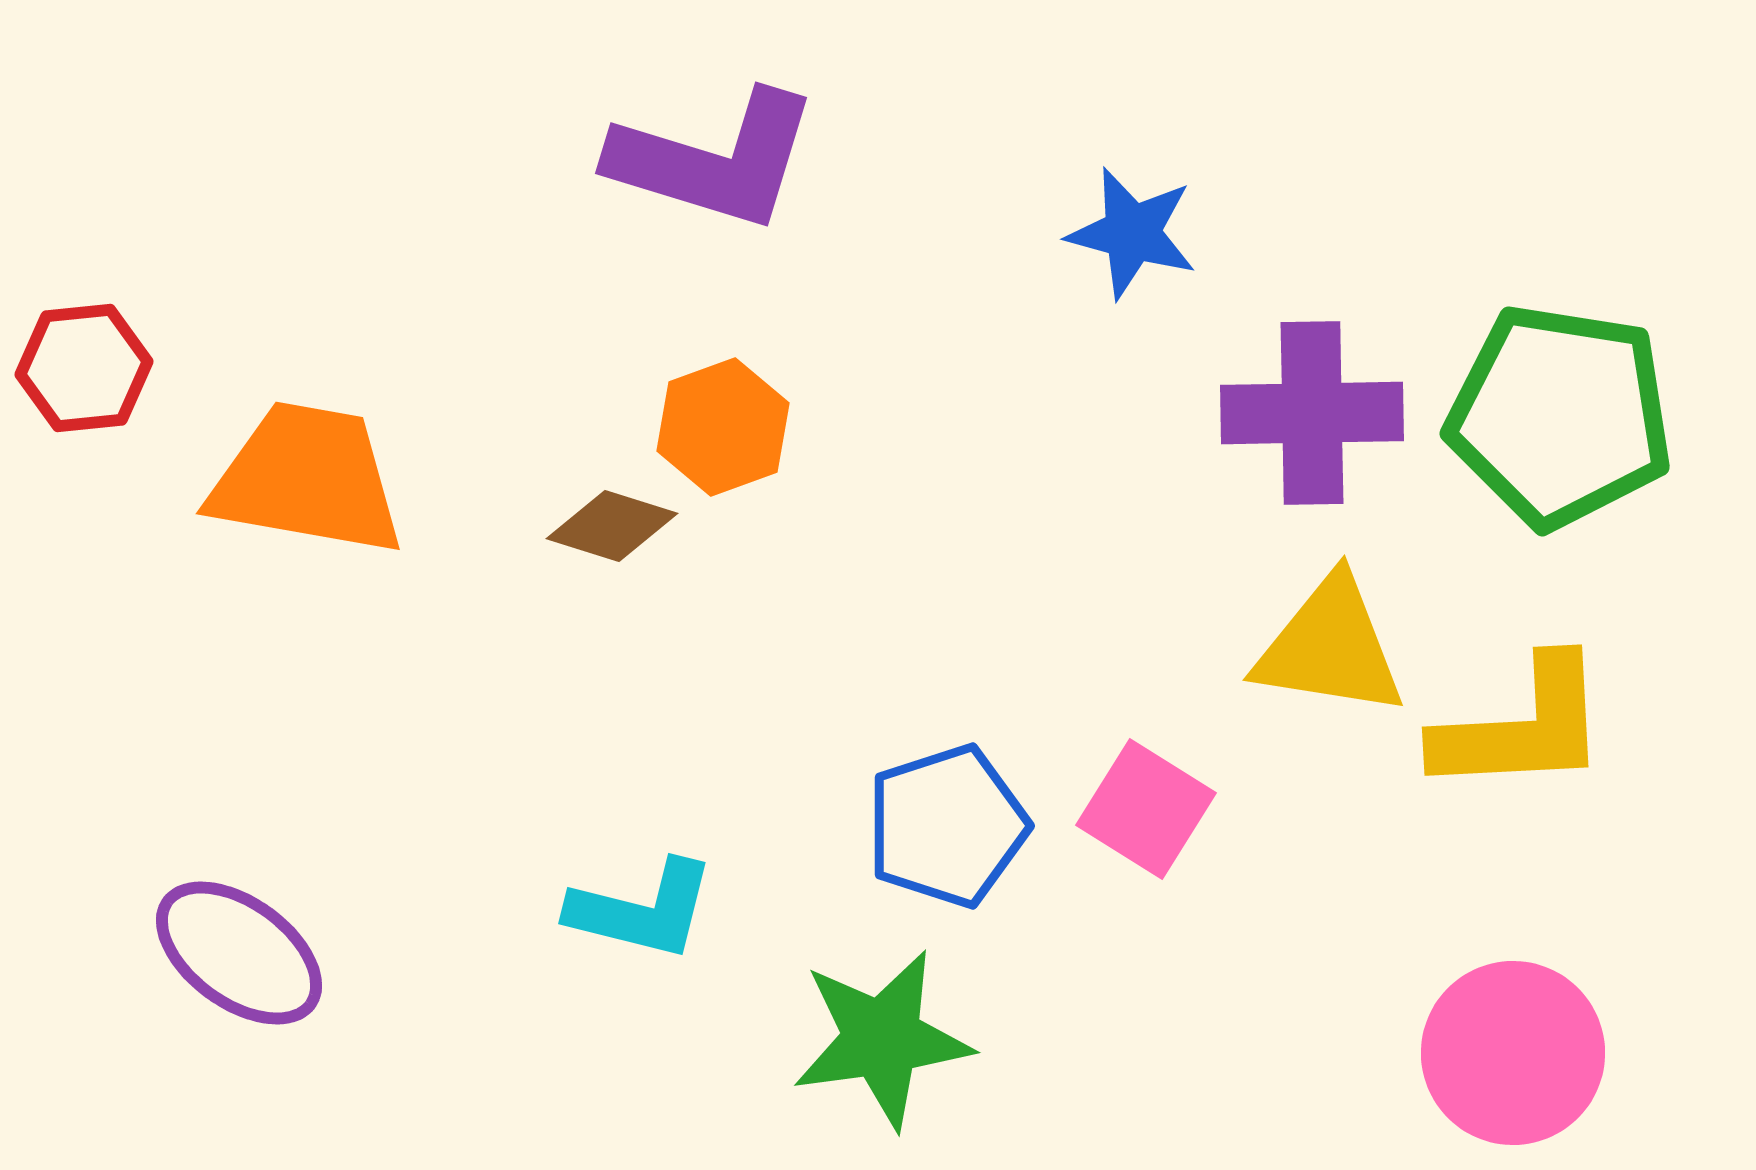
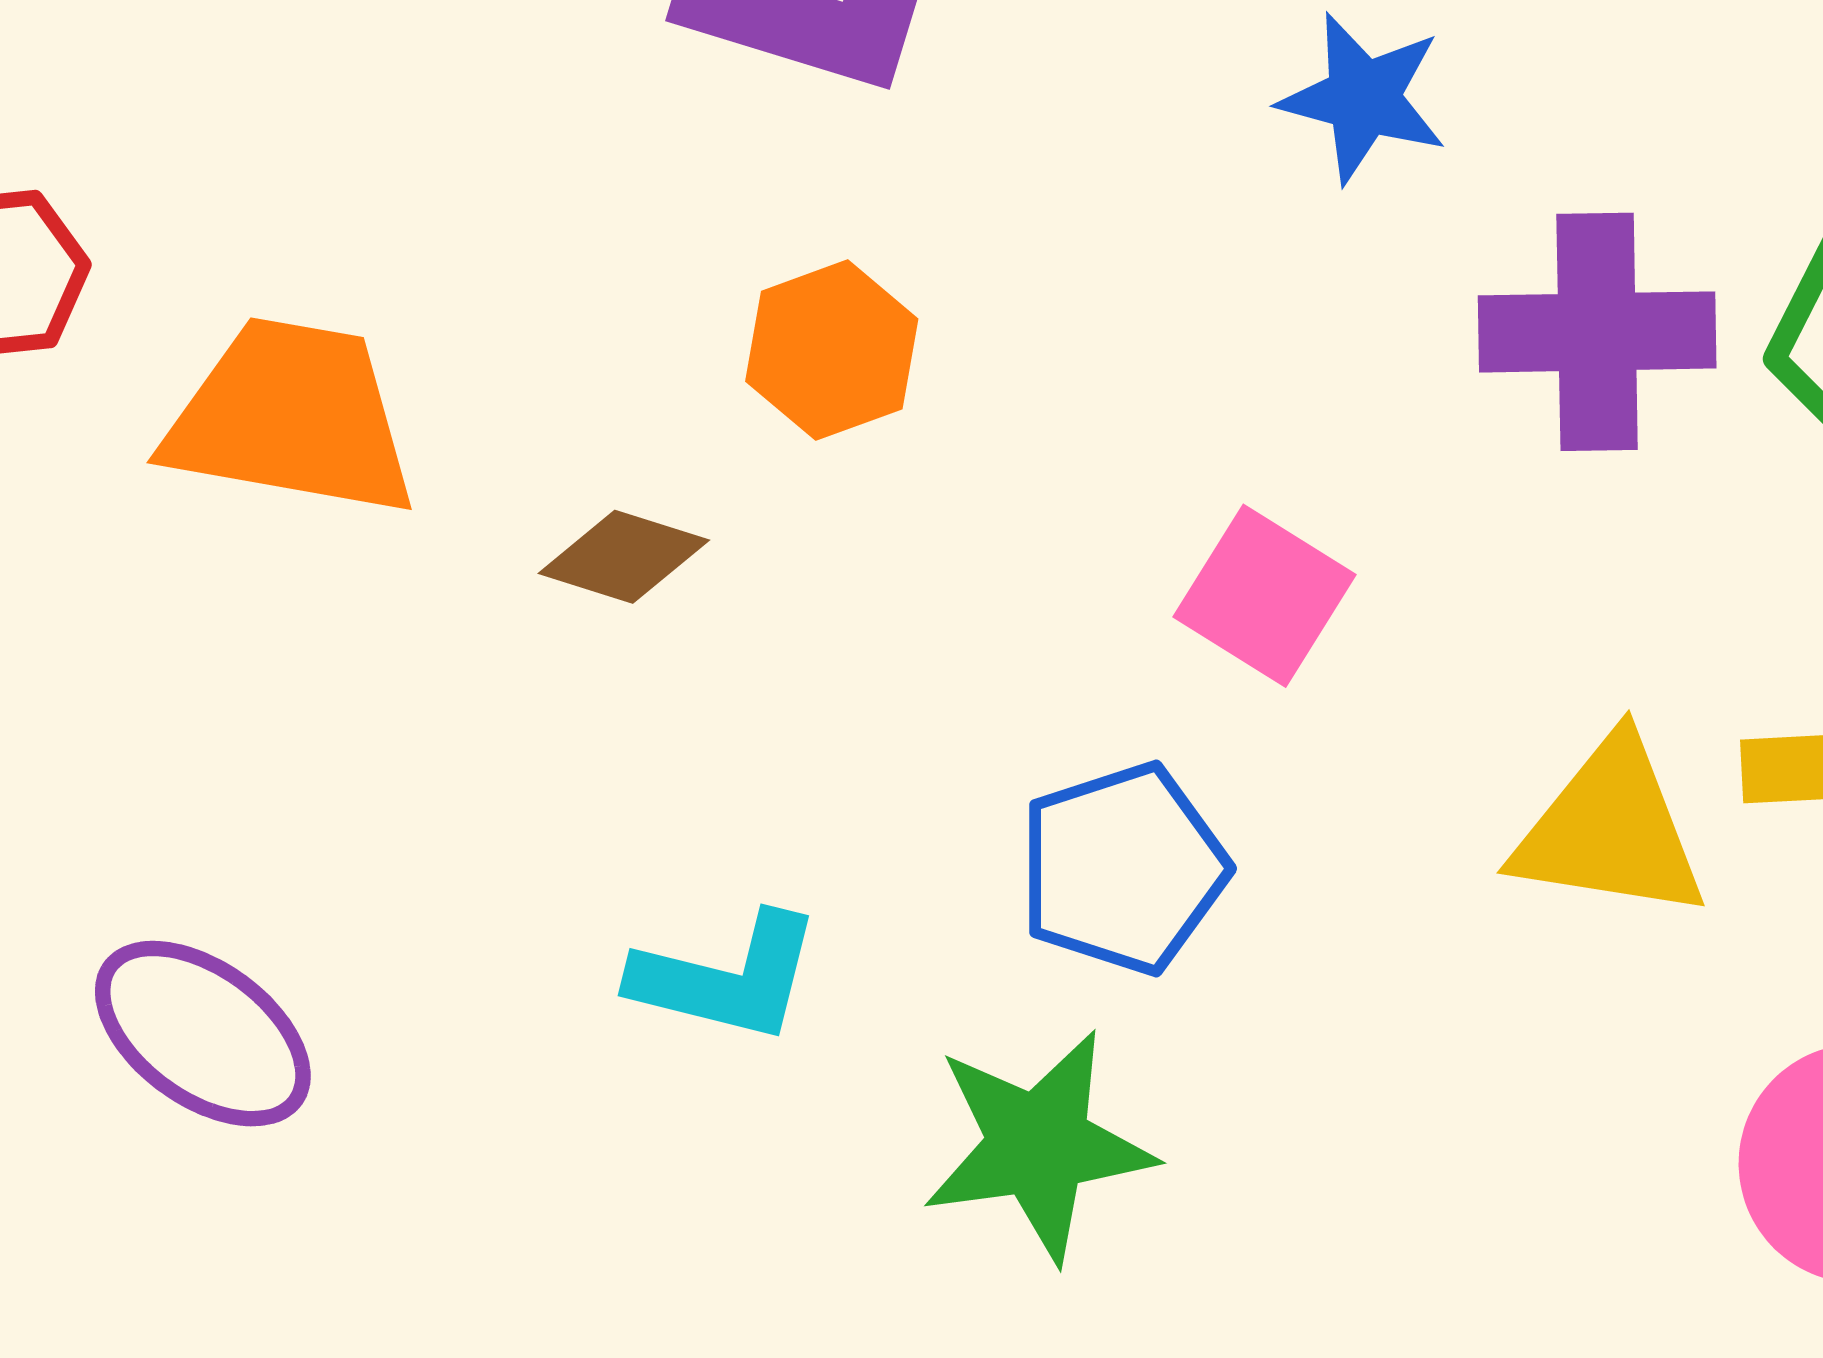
brown diamond: (612, 526) -> (624, 557), moved
yellow triangle: (1330, 647) -> (1610, 830), moved
pink square: (1146, 809) -> (1264, 596), moved

